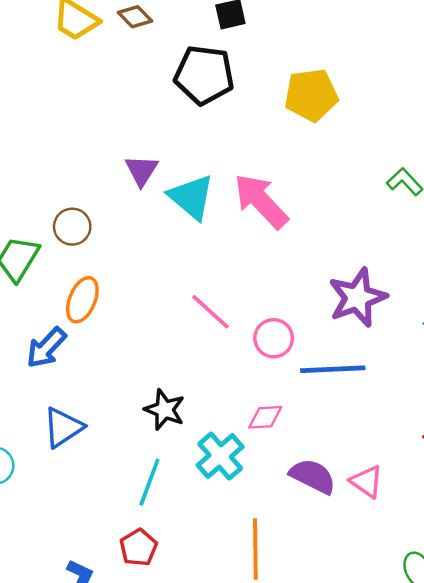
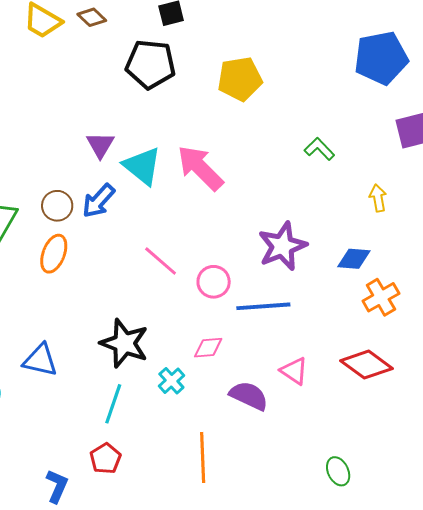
brown circle: (72, 227) -> (57, 206), moved
blue arrow: (46, 348) -> (98, 201), moved
black star: (165, 410) -> (124, 343), size x1.4
blue triangle: (63, 427) -> (40, 360), turned 48
cyan cross: (220, 456) -> (171, 381), size x0.7
pink triangle: (367, 481) -> (294, 371), moved

